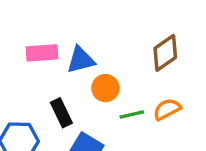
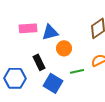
green line: (132, 114) -> (77, 71), moved

